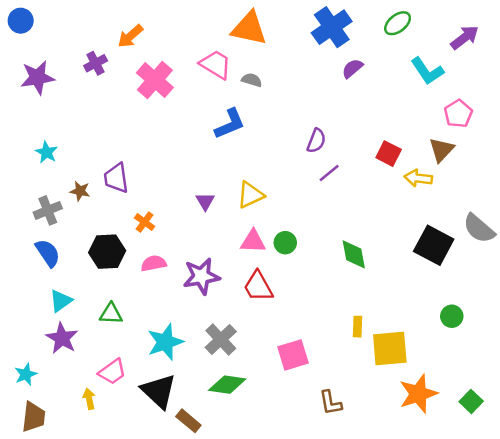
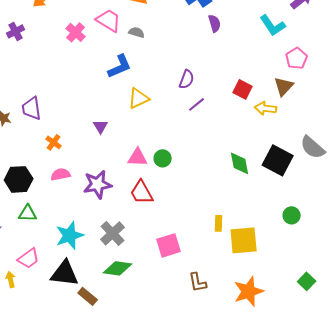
purple cross: (96, 63) -> (16, 31), moved
purple semicircle: (352, 68) -> (215, 23), turned 114
pink cross: (155, 80) -> (76, 32), moved, size x0.7
yellow triangle: (250, 195) -> (139, 98), moved
black hexagon: (107, 252) -> (19, 179), moved
green diamond: (354, 254) -> (240, 163), moved
black triangle: (159, 391) -> (65, 273), turned -36
orange star: (418, 394) -> (249, 291), moved

